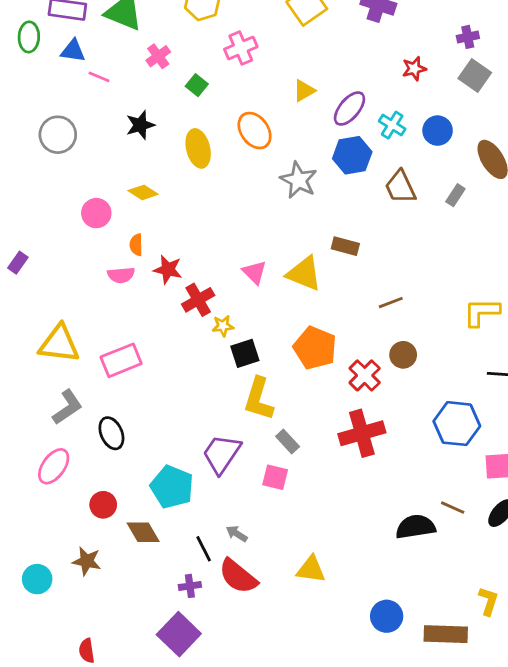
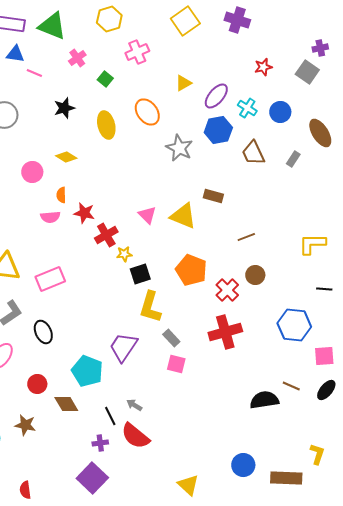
purple cross: (468, 37) -> (320, 48), moved
pink square: (275, 477) -> (176, 364), moved
yellow triangle: (311, 569) -> (188, 485), moved, turned 35

